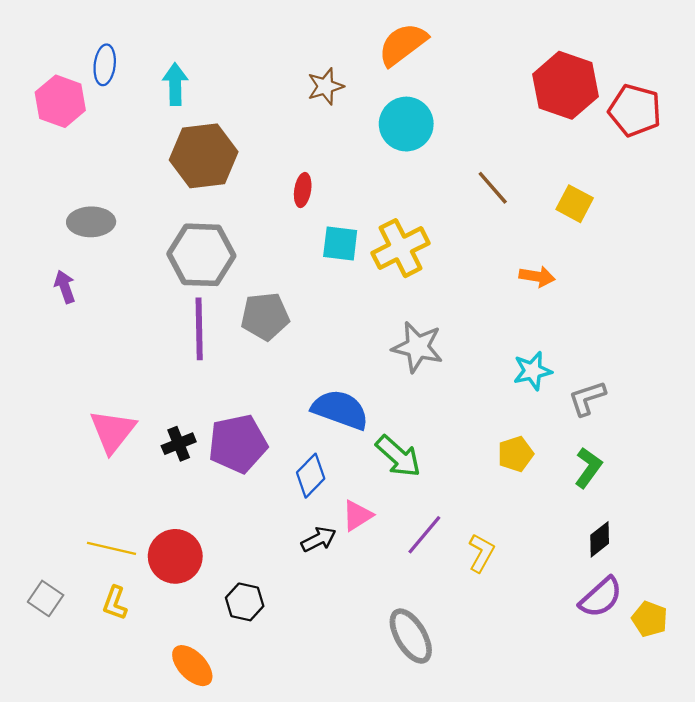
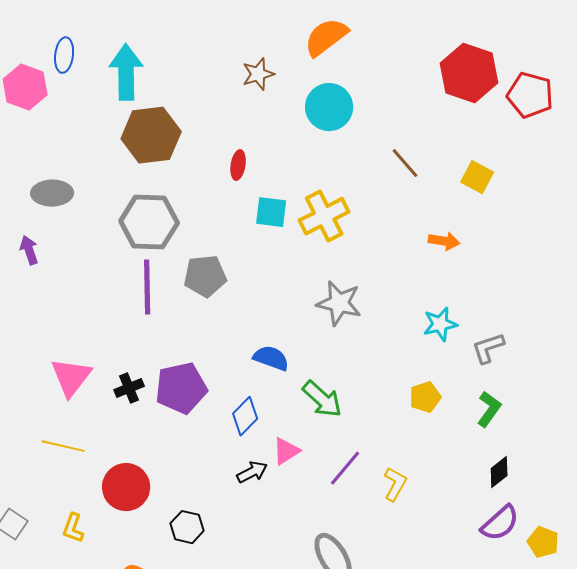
cyan arrow: (175, 84) -> (126, 72), size x1.5
blue semicircle: (340, 410) -> (271, 358), size x0.7
yellow line: (112, 548) -> (63, 446), moved

